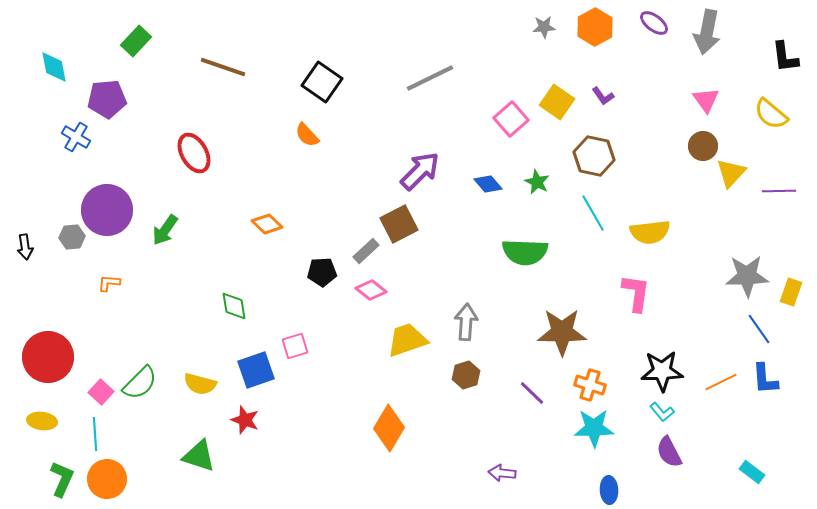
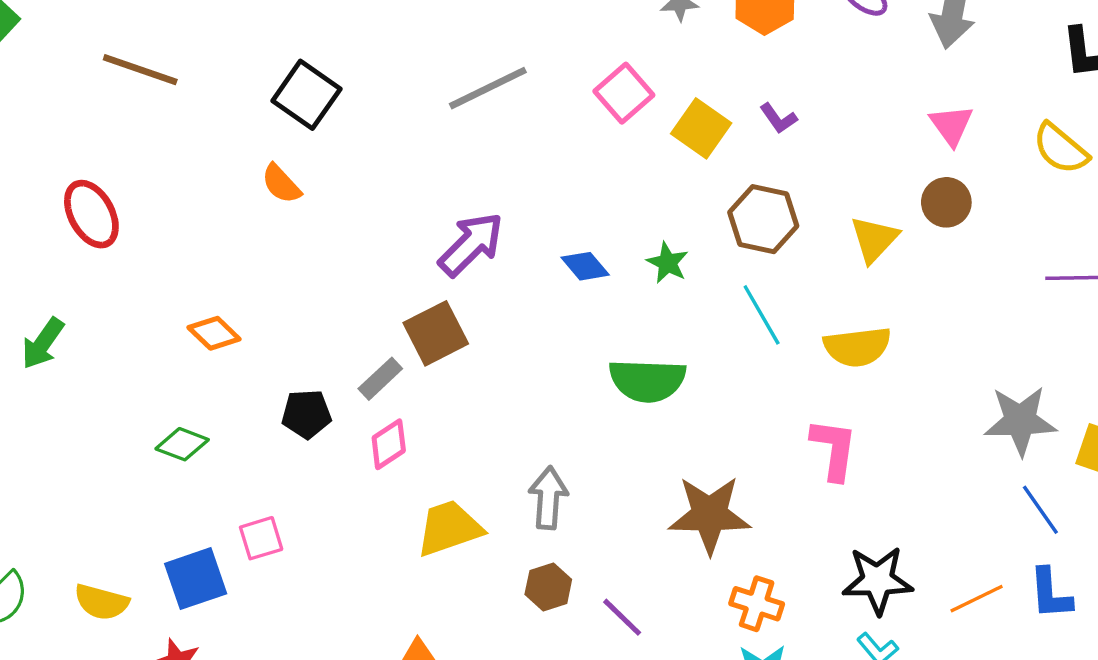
pink square: (511, 119) -> (624, 93), moved
yellow triangle: (731, 173) -> (874, 239), moved
pink diamond: (371, 290) -> (389, 444), turned -72
green diamond: (234, 306) -> (182, 444), moved, turned -60
purple line: (532, 393) -> (622, 617), moved

